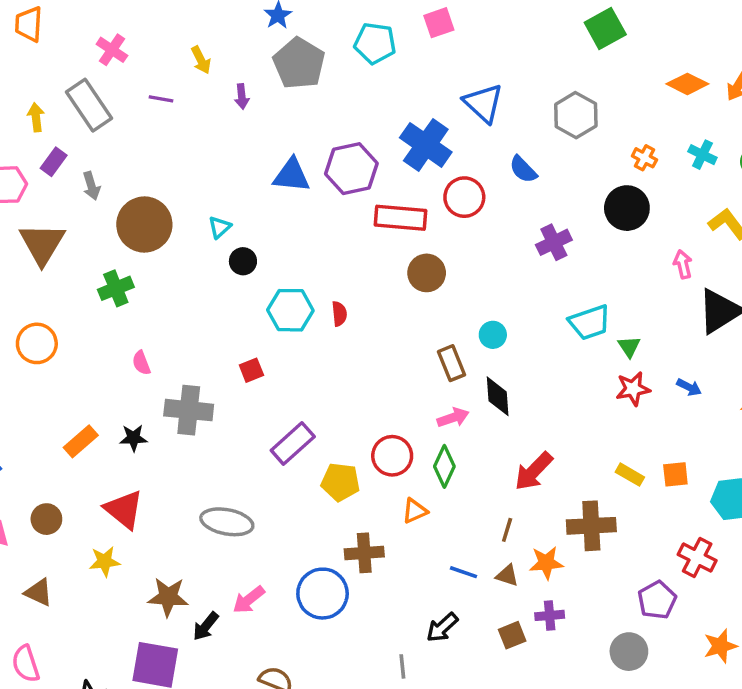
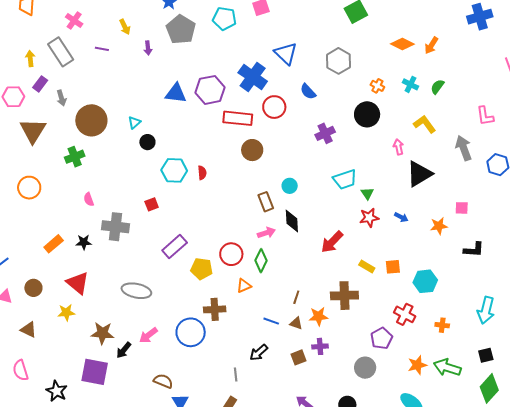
red arrow: (534, 471) -> (332, 242), moved

